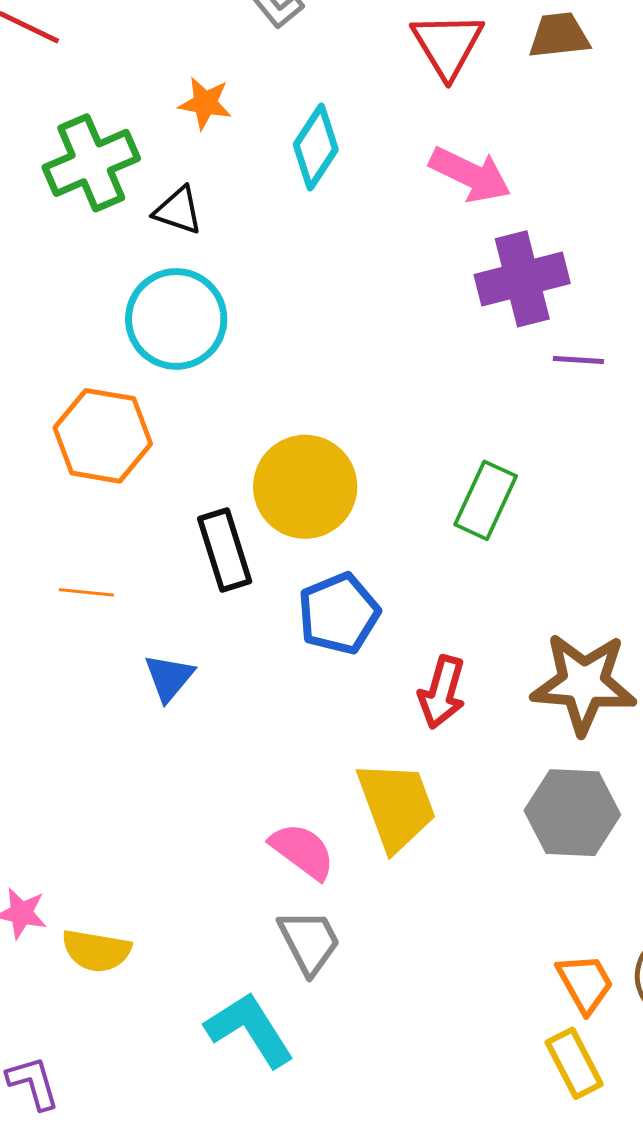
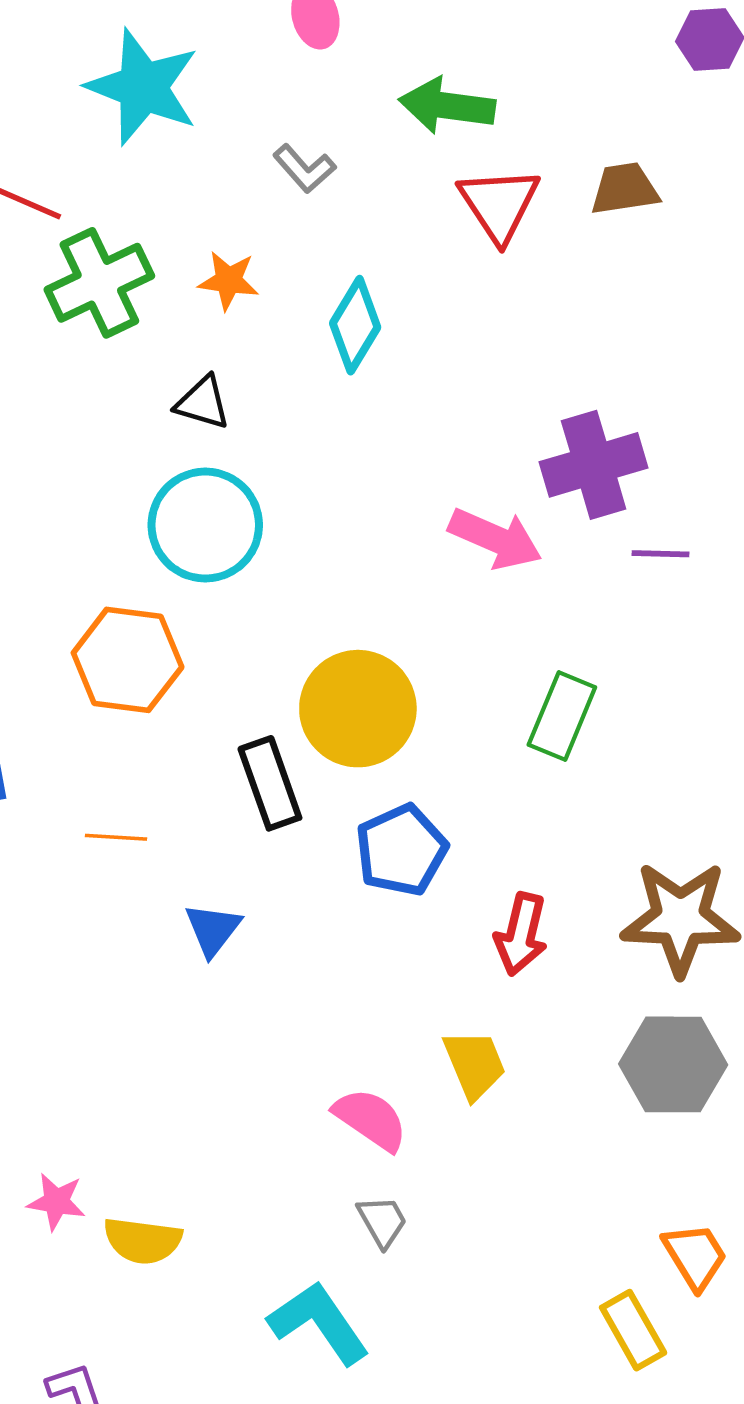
green cross: (91, 163) -> (99, 283), moved
pink arrow: (470, 175) -> (495, 539), moved
yellow trapezoid: (396, 806) -> (475, 1064), size x0.7
gray trapezoid: (309, 942) -> (382, 1221), size x0.7
yellow rectangle: (574, 1063) -> (633, 1330), moved

